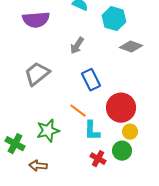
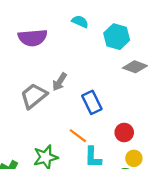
gray arrow: (77, 46) -> (60, 82), moved
red circle: (121, 108) -> (124, 132), size x0.6

